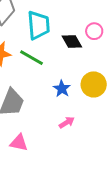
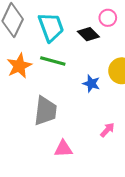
pink arrow: (67, 122) -> (107, 130), moved

